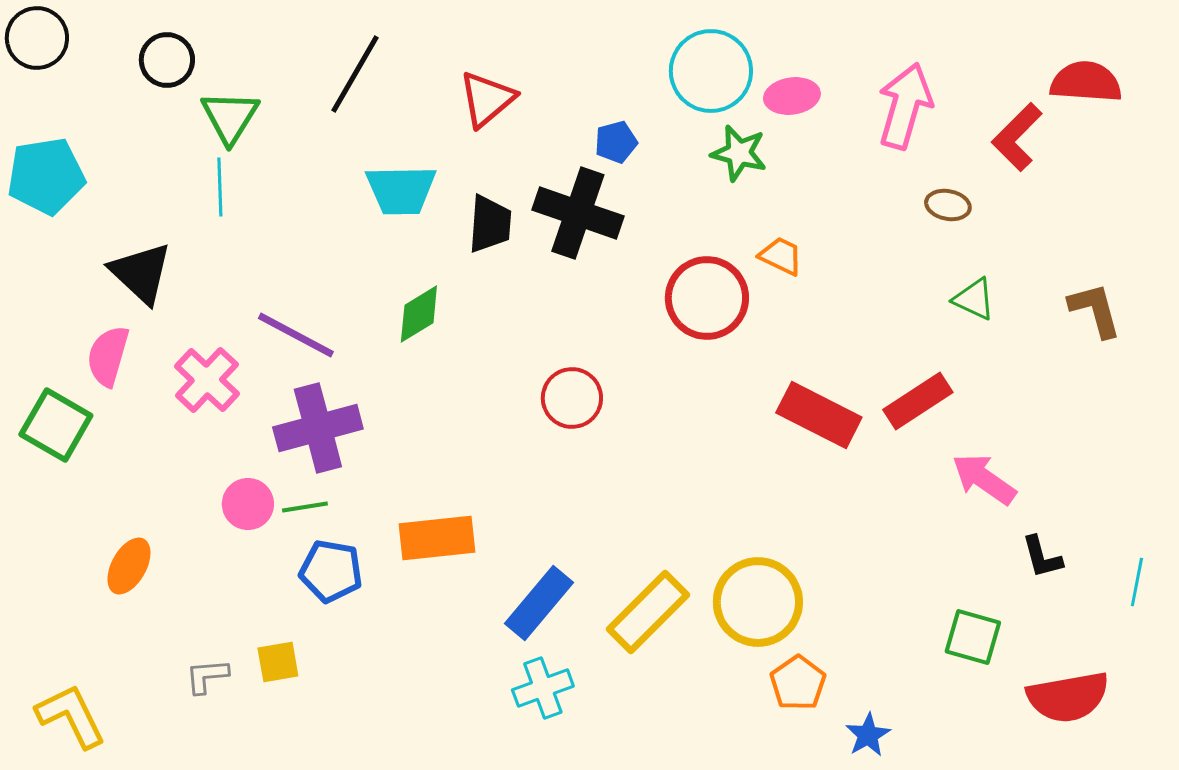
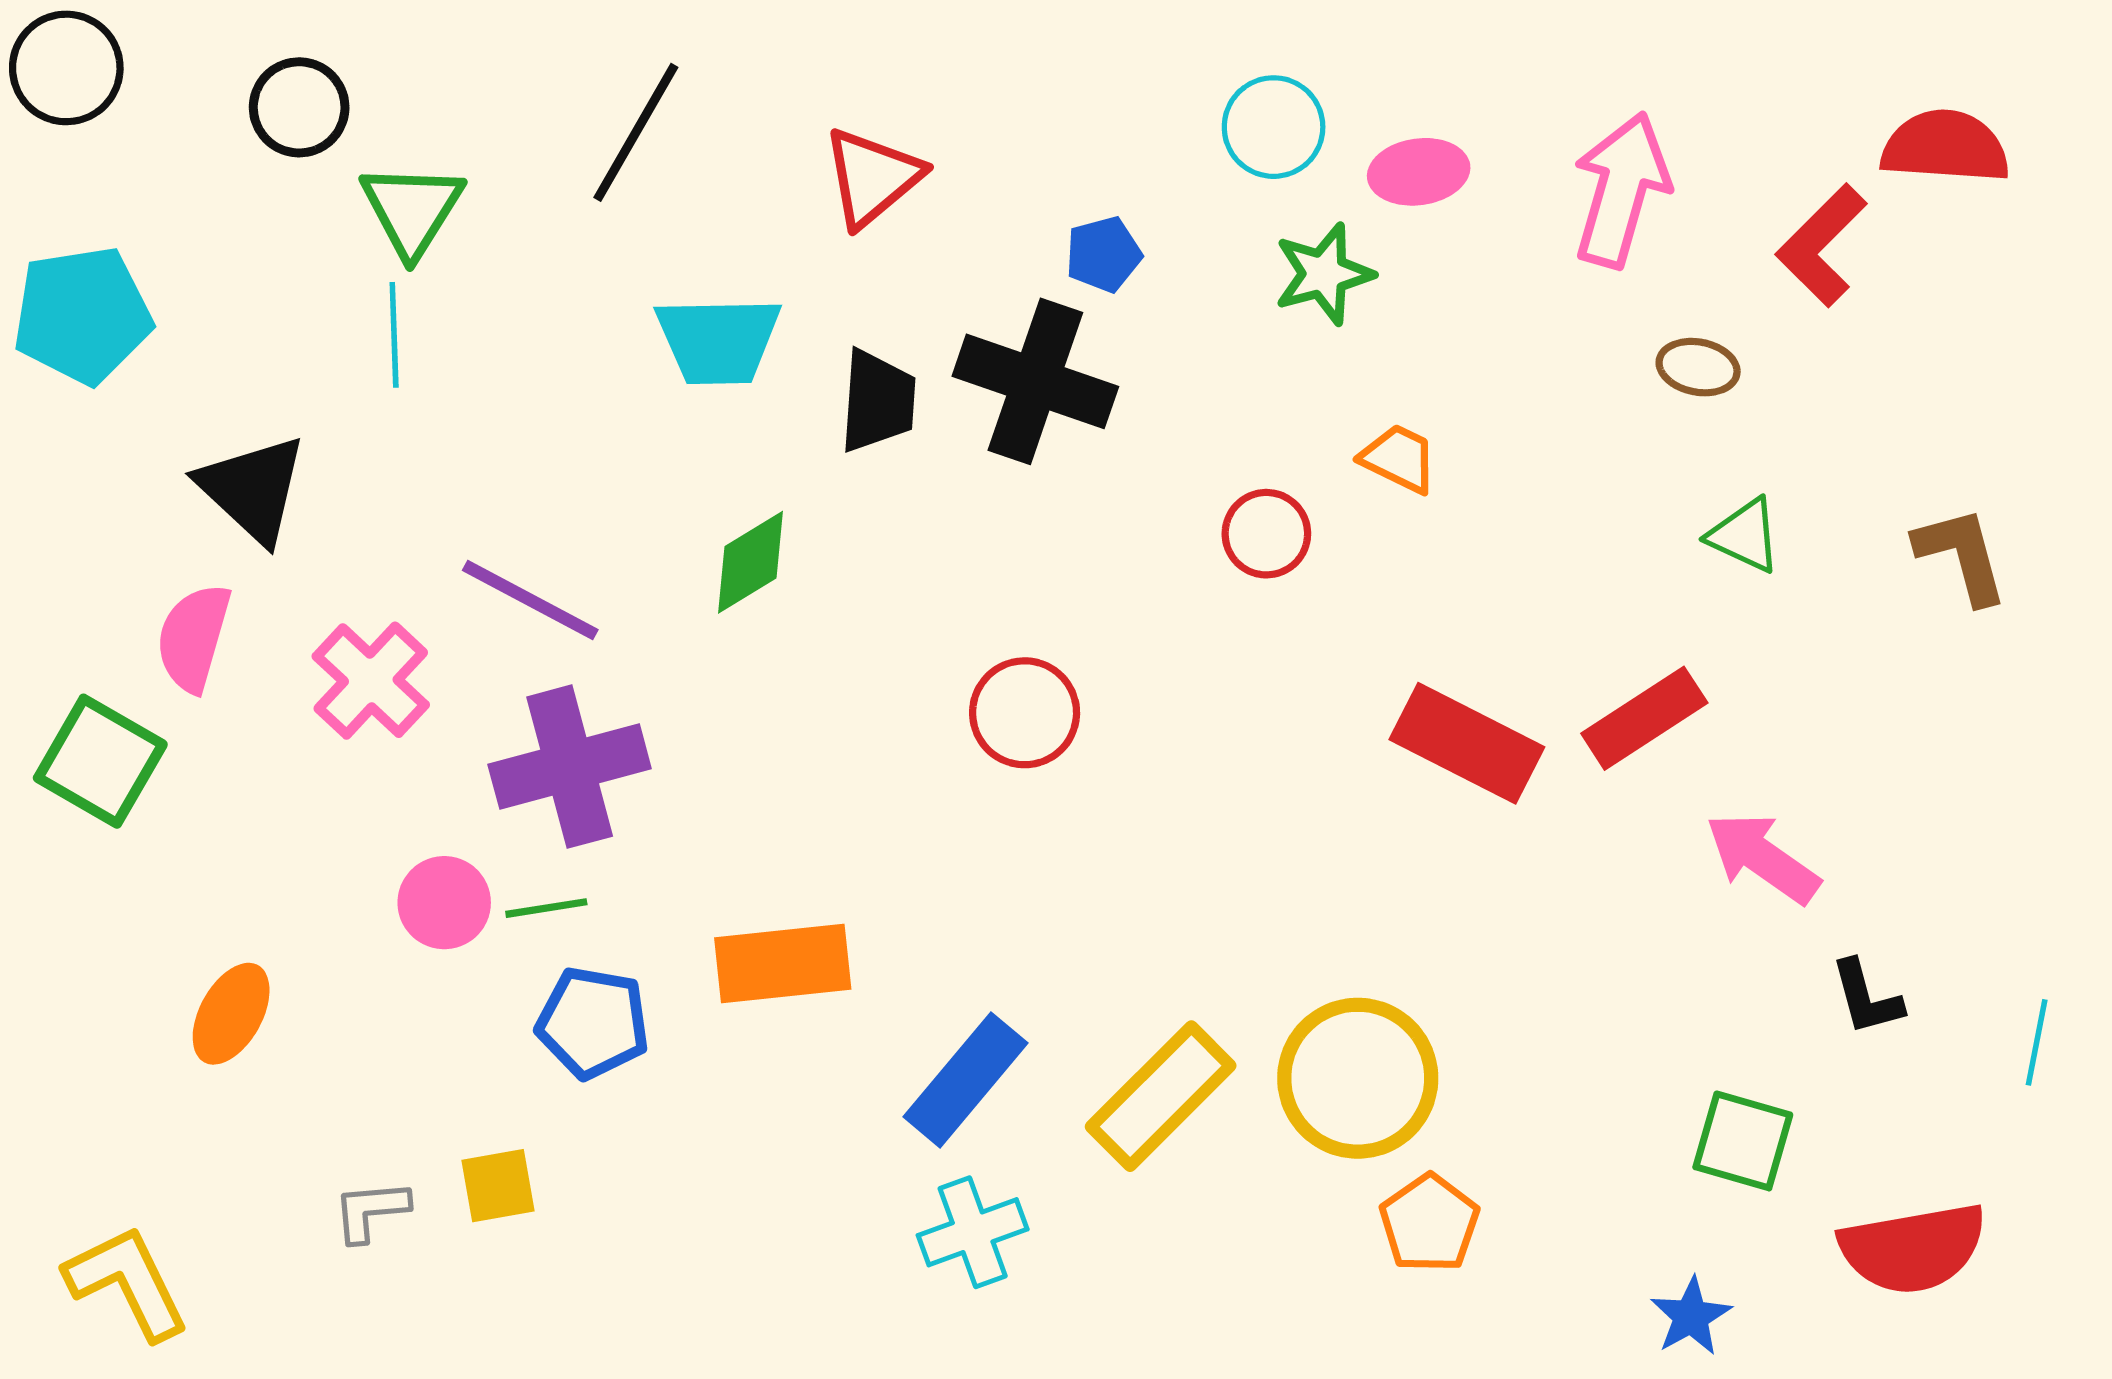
cyan circle: (711, 71) -> (1274, 127), size x0.7
green star: (739, 153) -> (1324, 274), turned -30
red circle: (707, 298) -> (1266, 534), size x0.6
blue star: (868, 735) -> (1691, 1316), moved

